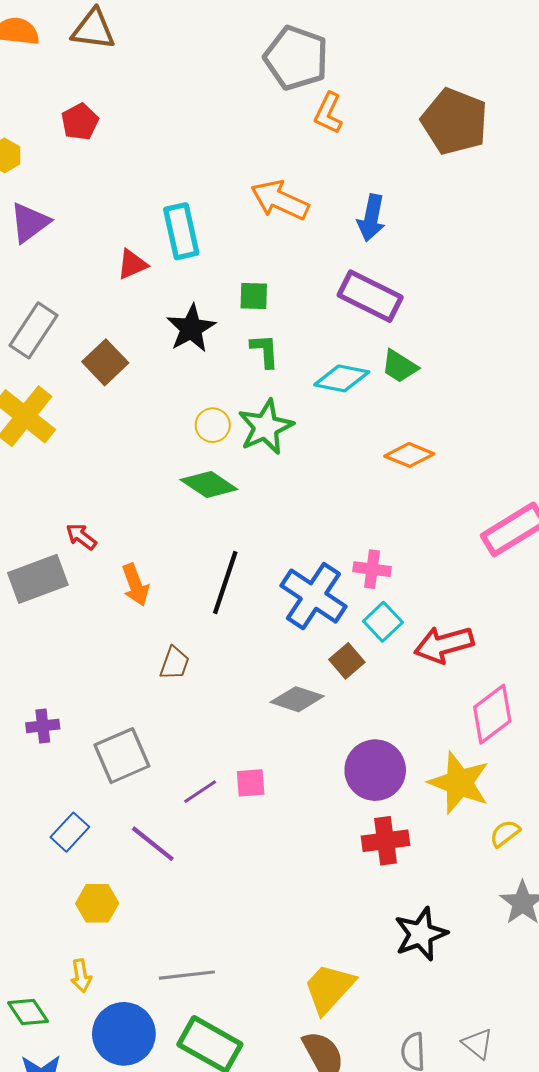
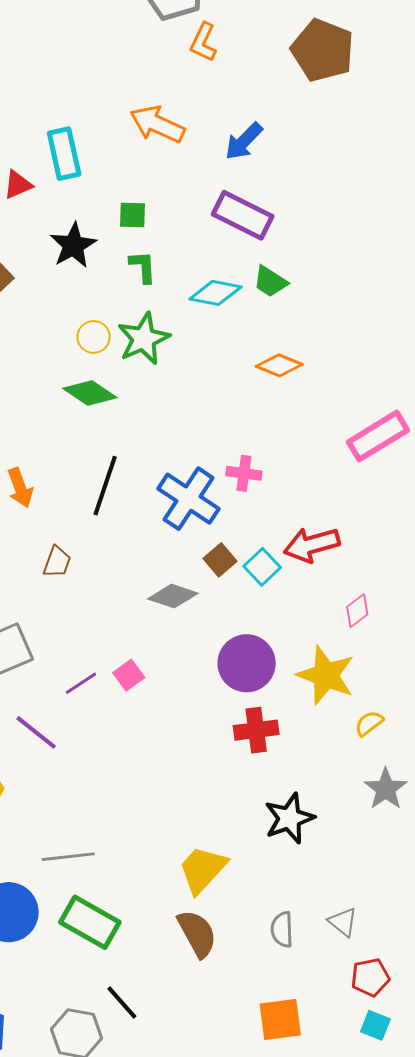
blue arrow: (371, 218) -> (244, 141), turned 33
cyan square: (383, 622) -> (262, 567), moved
pink diamond: (492, 714) -> (357, 611), size x0.6
pink square: (251, 783) -> (129, 675), turned -32

